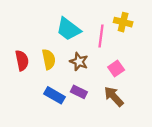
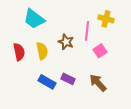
cyan trapezoid: (68, 29) -> (34, 19), moved
brown star: (79, 62) -> (66, 42), moved
pink square: (116, 69) -> (100, 51), moved

